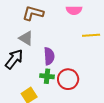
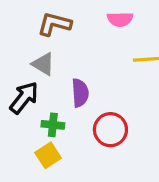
green cross: (47, 76) -> (53, 125), moved

